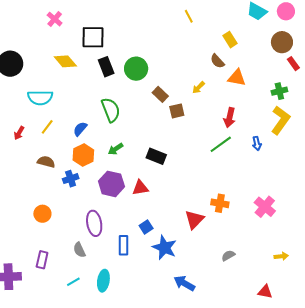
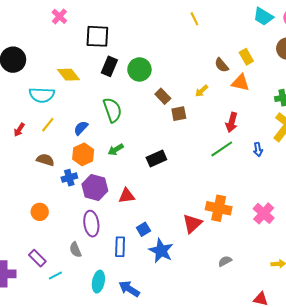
yellow rectangle: (230, 40) -> (246, 57), moved
yellow diamond: (65, 61) -> (68, 75), moved
black rectangle: (106, 67) -> (109, 66), turned 42
black rectangle: (156, 156) -> (156, 158), turned -48
purple hexagon: (111, 184) -> (95, 187), moved
red triangle: (140, 188) -> (127, 196), moved
orange cross: (220, 203) -> (219, 208), size x1.4
purple rectangle: (42, 260) -> (37, 258), turned -60
cyan line: (73, 282) -> (55, 276), moved
blue arrow: (184, 283) -> (129, 289), moved

